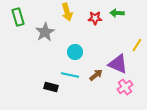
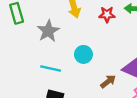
cyan line: (70, 75) -> (51, 69), moved

